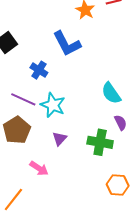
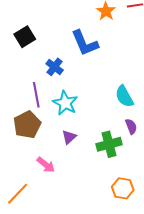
purple line: (23, 99) -> (36, 95), turned 50
green cross: (100, 142) -> (109, 144), turned -30

